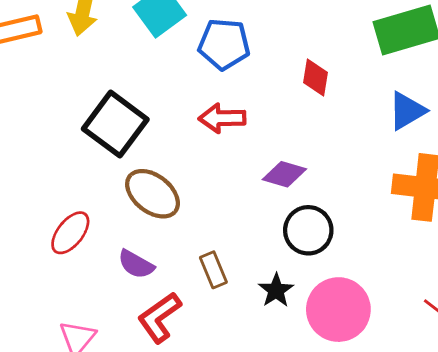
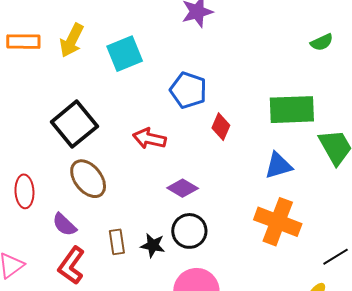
blue pentagon: (224, 44) -> (188, 90), moved
red ellipse: (70, 233) -> (24, 191), turned -56
black star: (276, 290) -> (153, 245), moved, turned 30
red L-shape: (159, 318) -> (71, 265), turned -33

